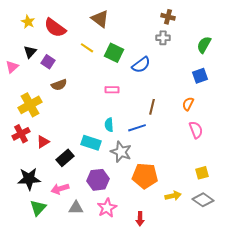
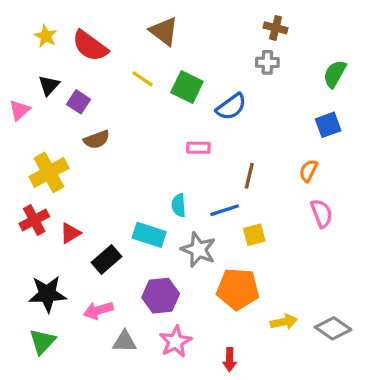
pink rectangle: (112, 90) -> (198, 148), moved
yellow square: (202, 173) -> (254, 235), moved
green triangle: (38, 208) -> (42, 342), moved

